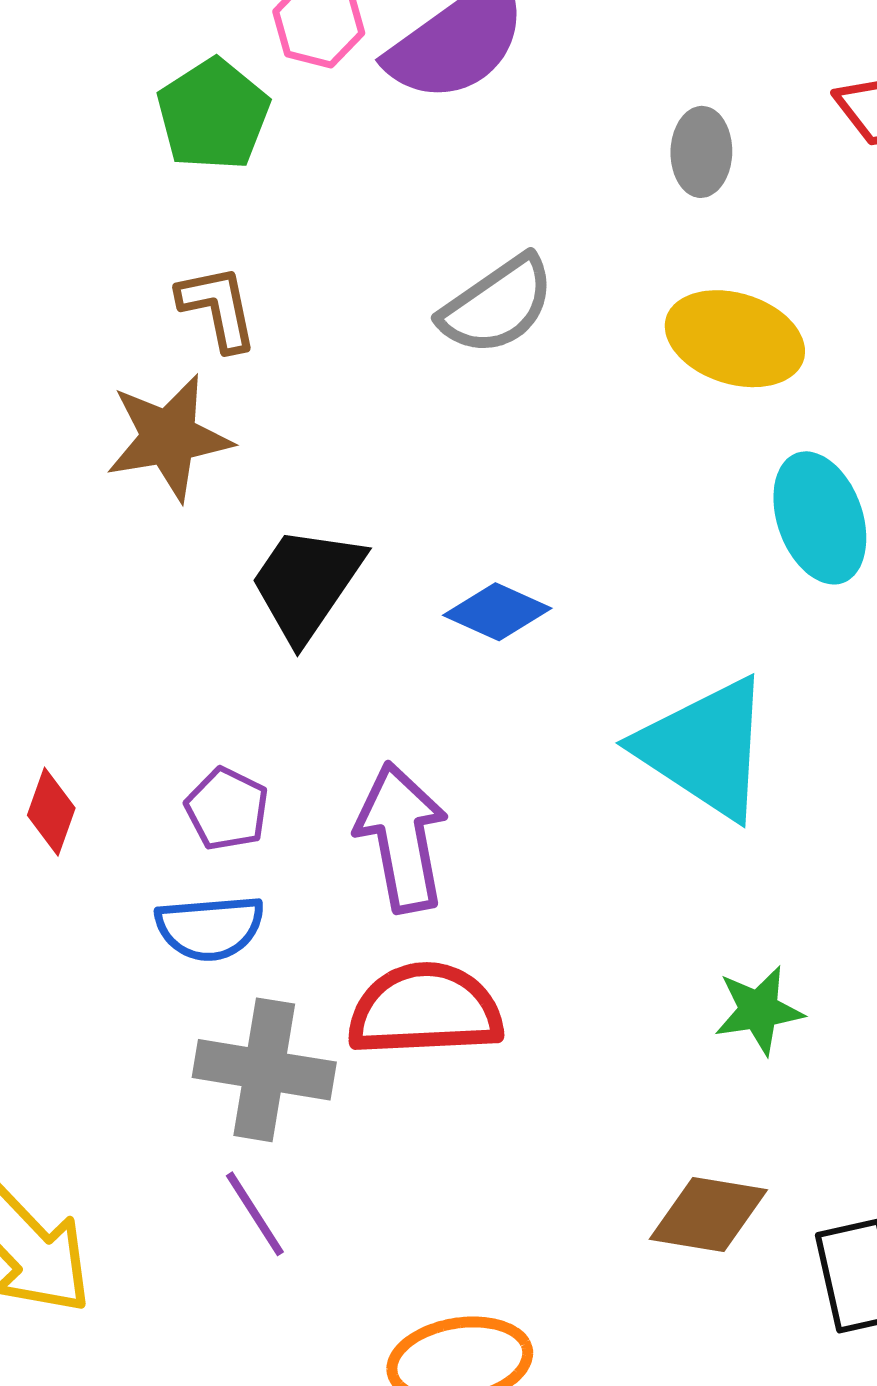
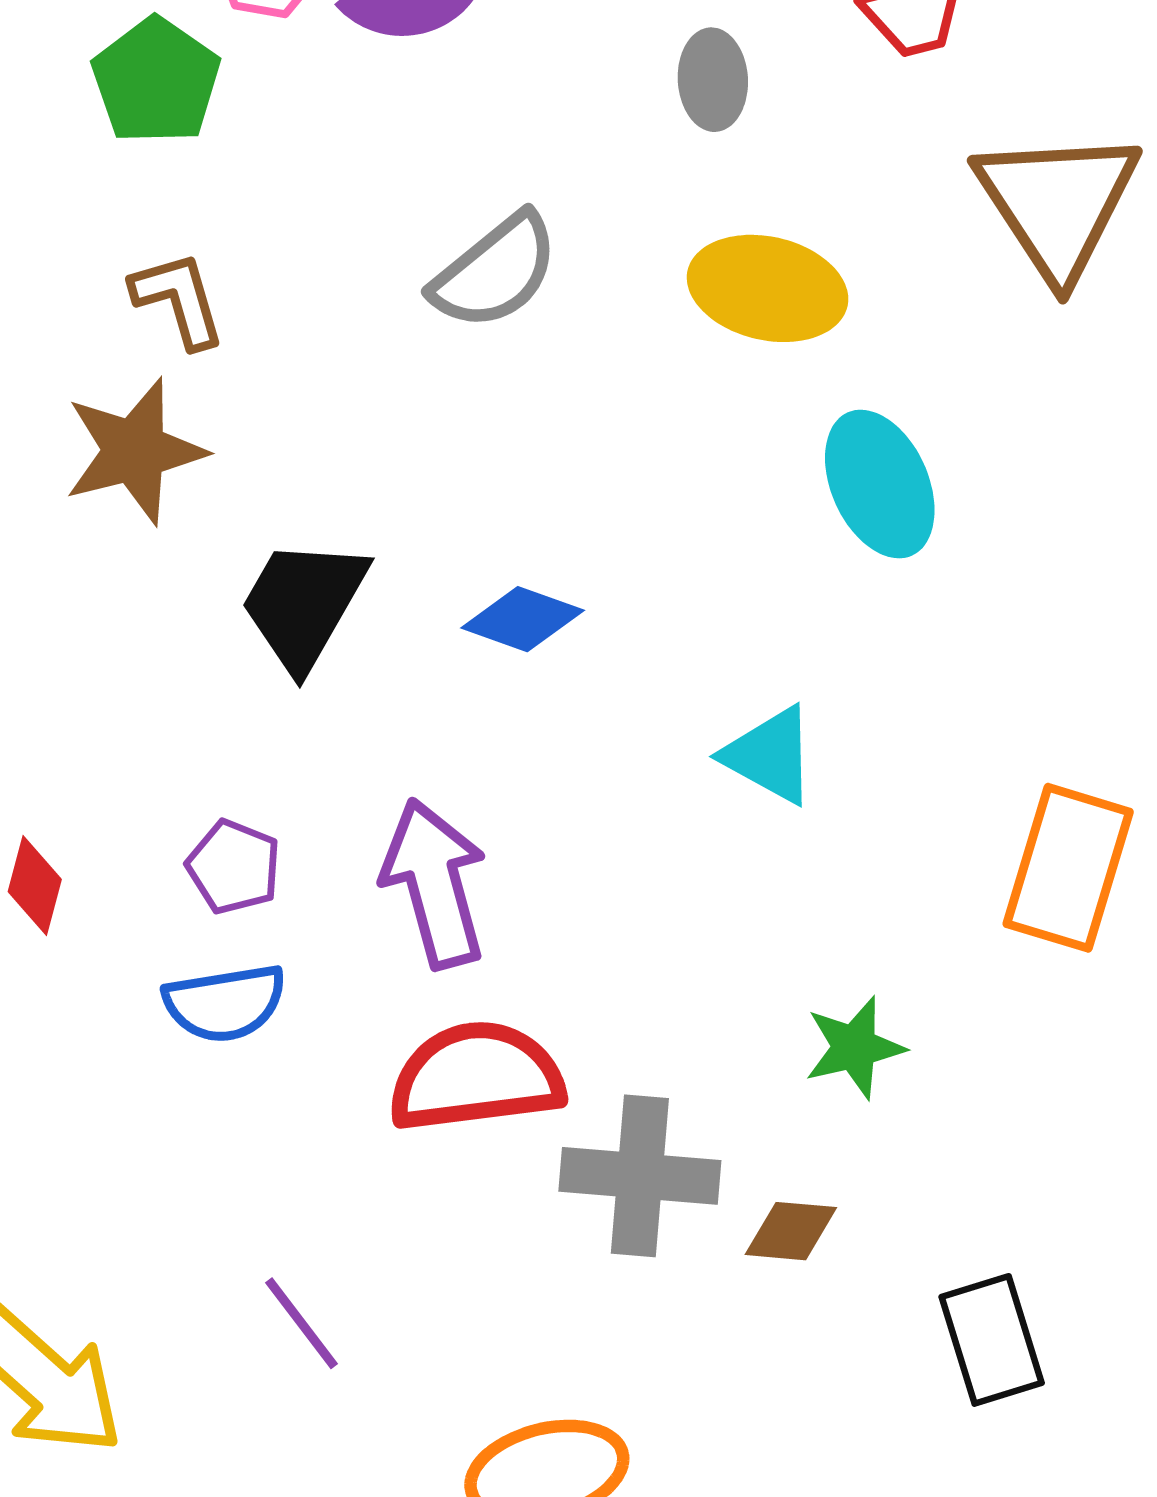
cyan triangle: (705, 748) -> (770, 755), size x0.6
gray cross: (264, 1070) -> (640, 1176), moved
brown diamond: (708, 1214) -> (791, 1231), moved, size x0.7

